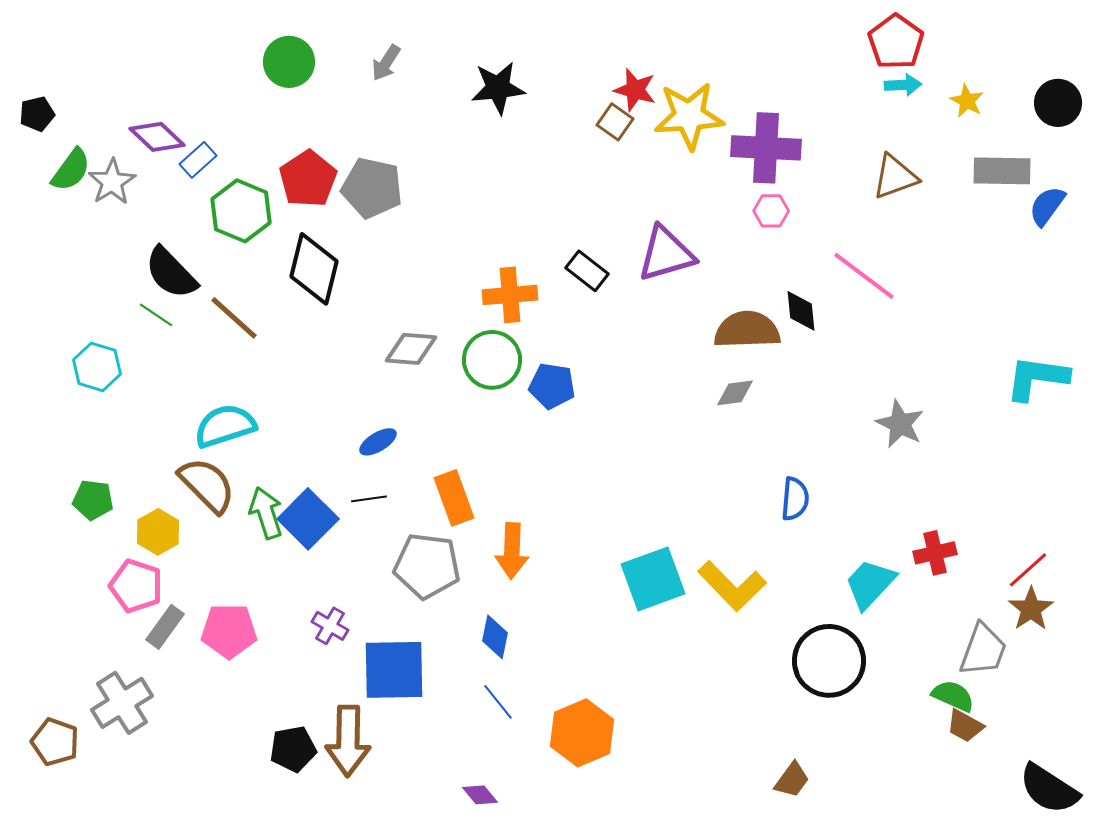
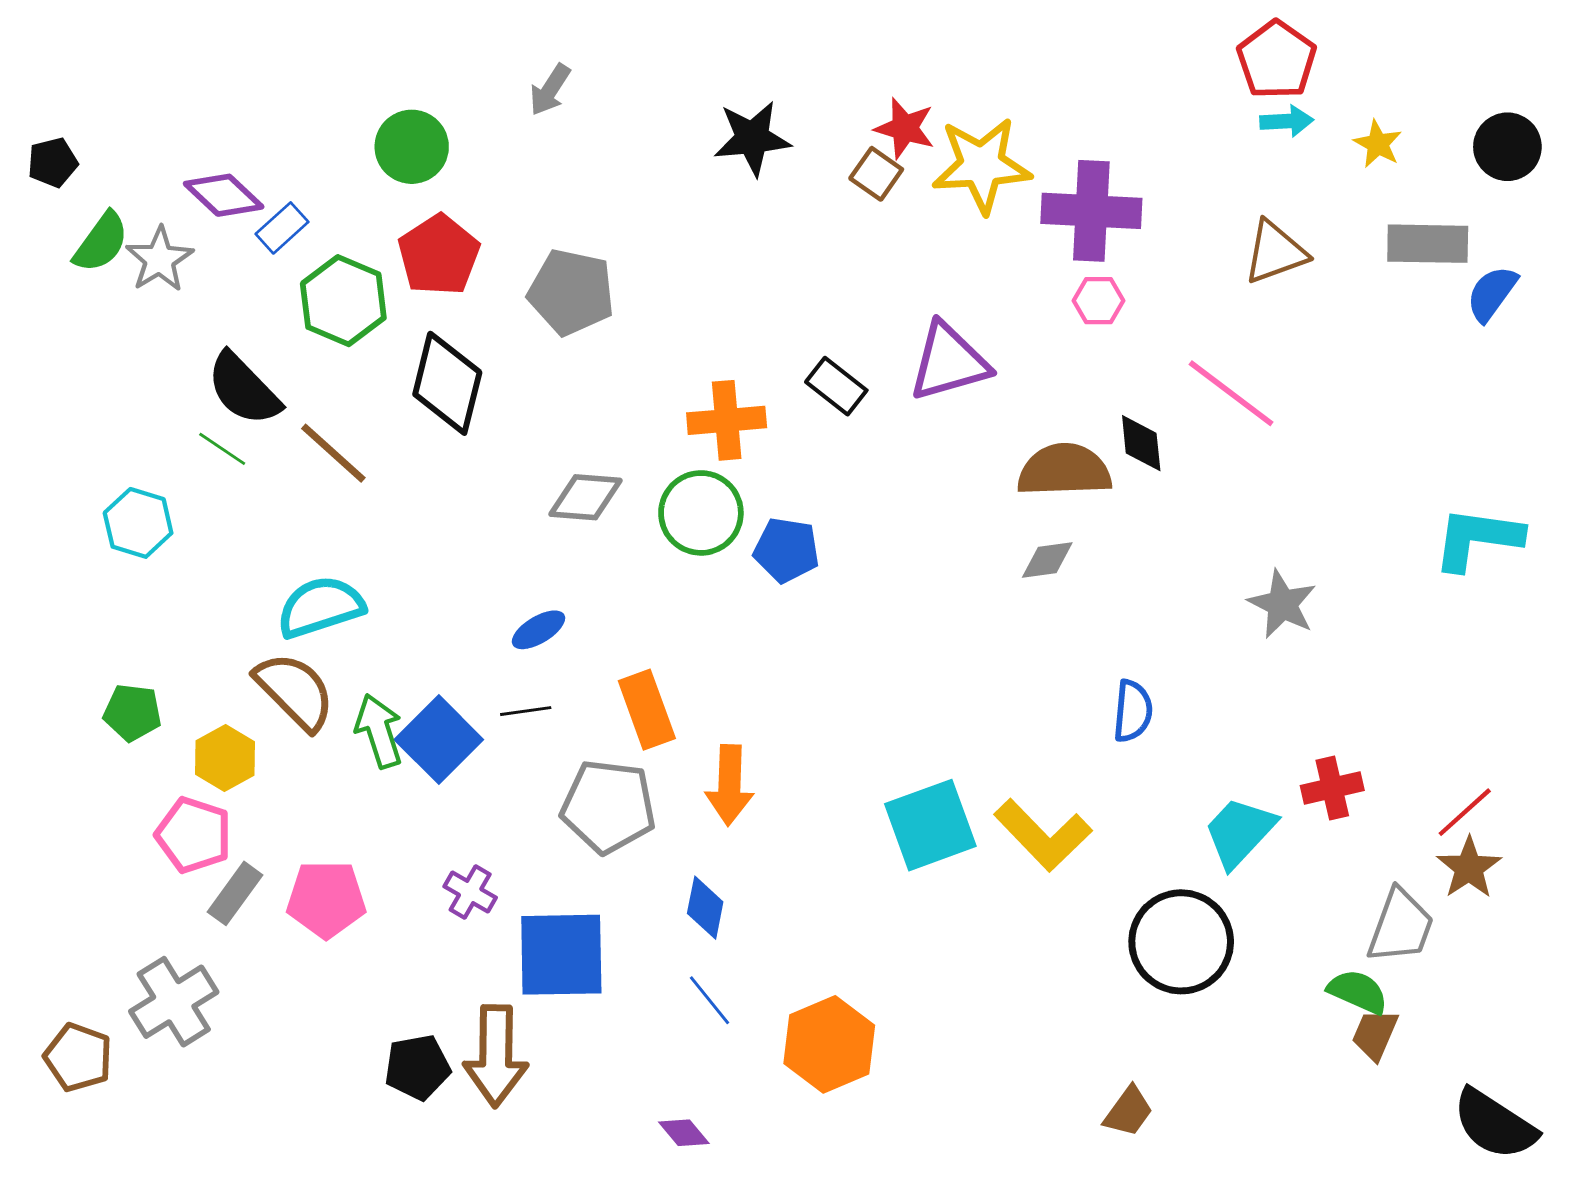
green circle: (289, 62) -> (412, 147), moved
black star: (498, 88) -> (752, 138), moved
gray pentagon: (372, 188) -> (571, 292), moved
brown trapezoid: (965, 726) -> (1375, 1034), turned 84

